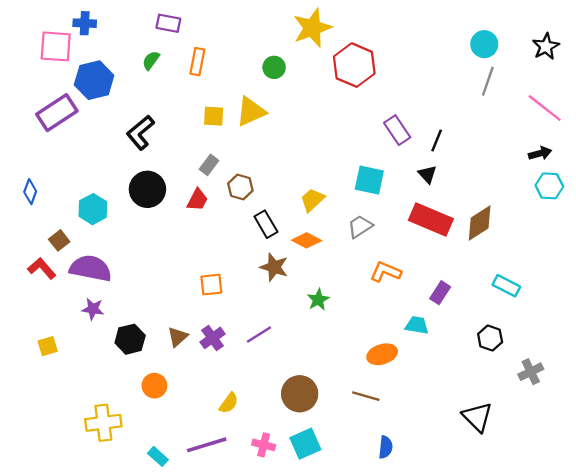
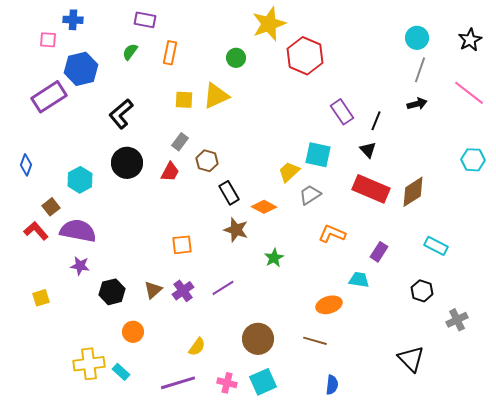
pink square: (56, 46) -> (48, 40), size x0.6
black arrow: (540, 153) -> (417, 104), moved
yellow trapezoid: (312, 200) -> (289, 172), moved
cyan rectangle: (158, 456) -> (121, 372), moved

